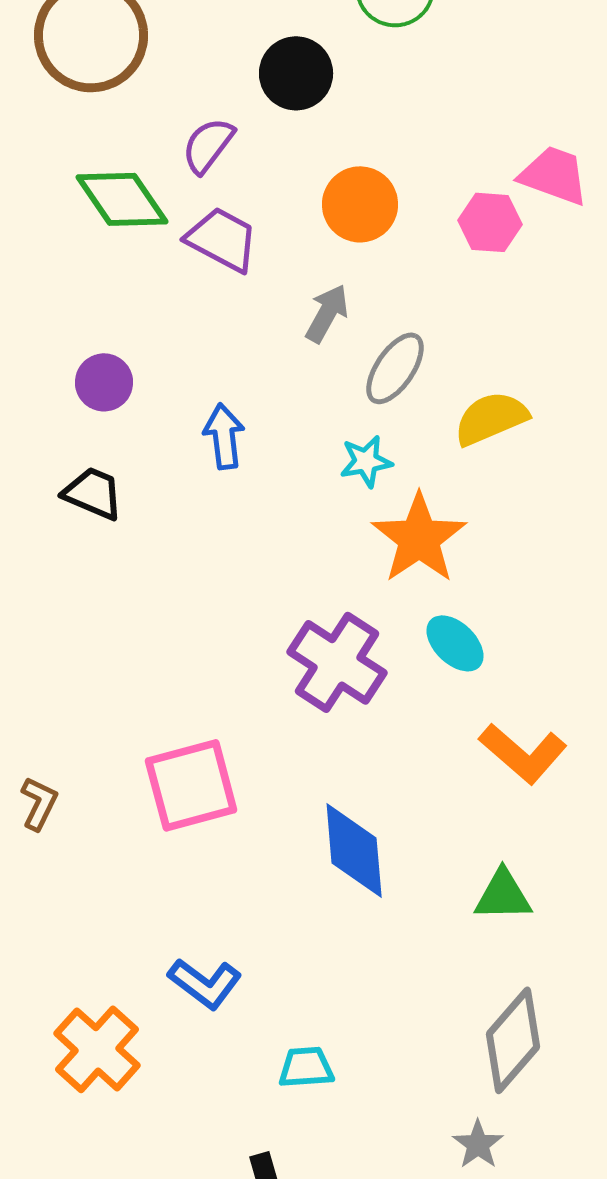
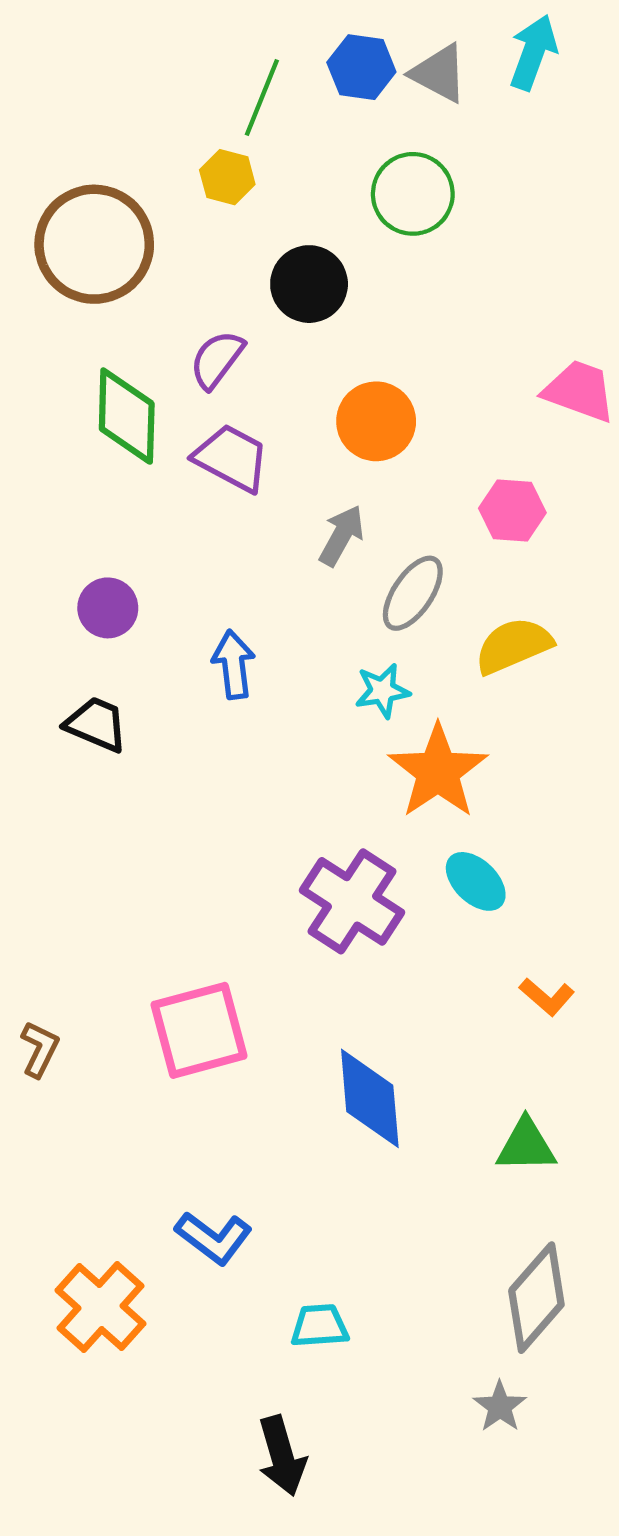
green diamond: (122, 199) -> (127, 416), turned 36
pink hexagon: (490, 222) -> (512, 510), moved
orange L-shape: (523, 753) -> (547, 997), size x0.6

